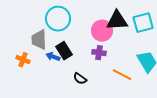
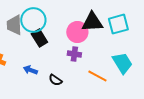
gray trapezoid: (39, 40) -> (14, 25), moved
black rectangle: (64, 51) -> (39, 38), moved
blue arrow: (53, 57) -> (30, 70), moved

